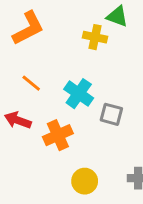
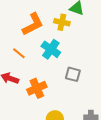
orange L-shape: (28, 28) -> (33, 24), moved
cyan cross: (79, 94) -> (51, 49), moved

